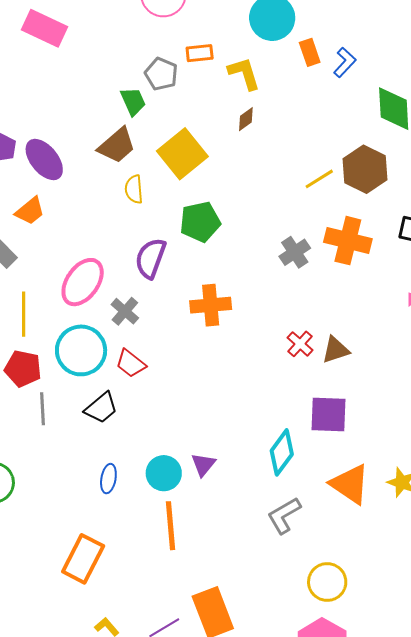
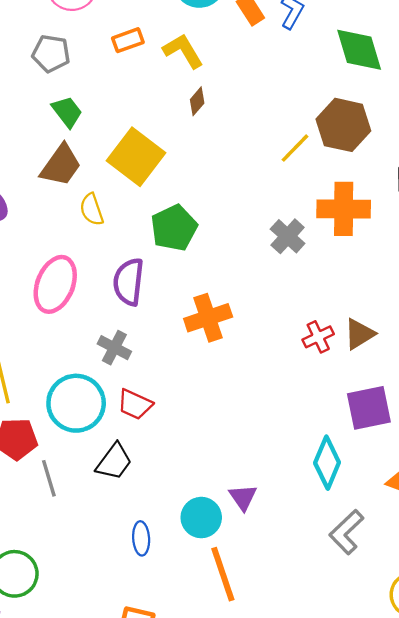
gray pentagon: (161, 74) -> (51, 53), moved
pink ellipse: (83, 282) -> (55, 284), moved
red cross: (300, 344) -> (318, 337), turned 36

